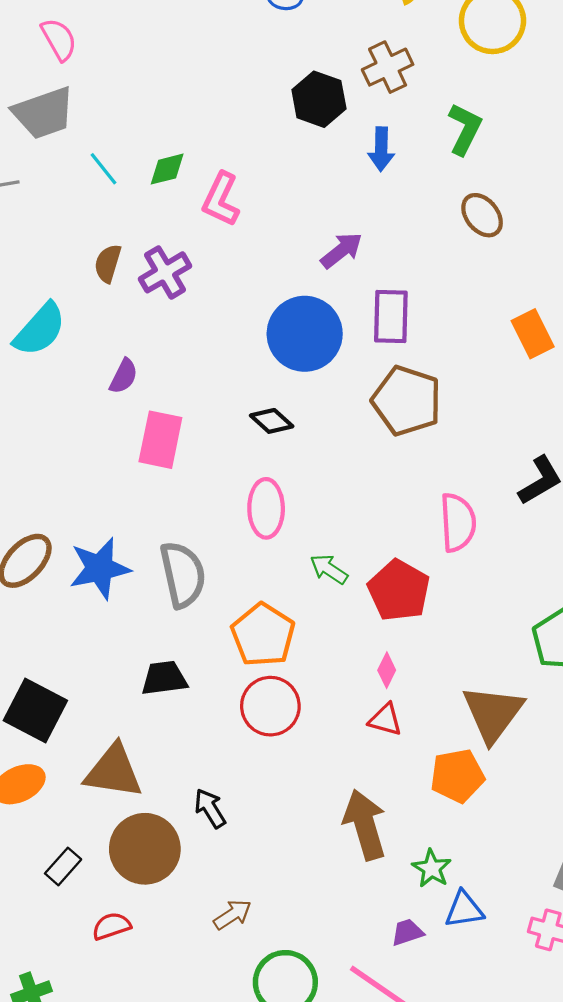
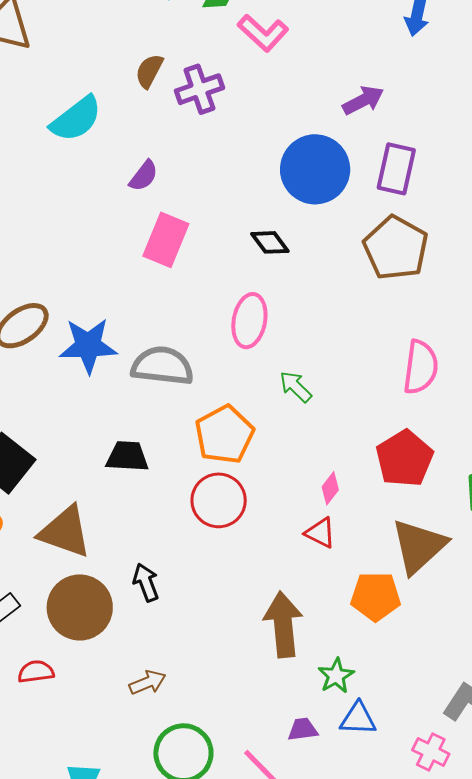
pink L-shape: (221, 199) -> (263, 33), turned -84
gray semicircle: (183, 575) -> (162, 366), turned -82
red pentagon: (399, 590) -> (405, 459), moved

